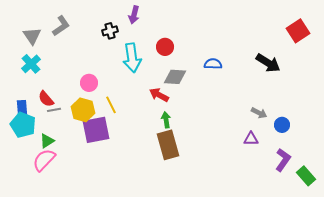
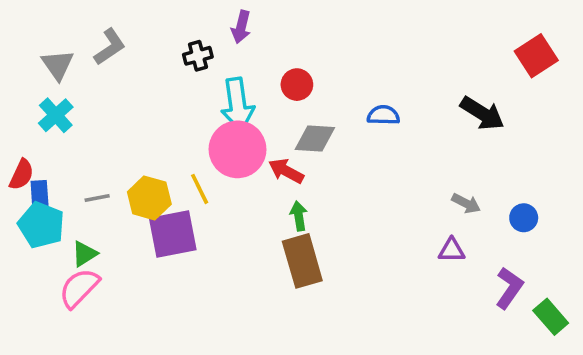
pink circle: (89, 83) -> (238, 149), moved, size x1.8
red semicircle: (46, 99) -> (22, 175), moved, turned -114
blue circle: (282, 125) -> (524, 218), moved

